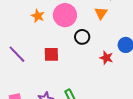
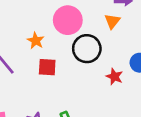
orange star: (38, 16) -> (36, 41), moved
black circle: (82, 37) -> (87, 49), size x1.5

